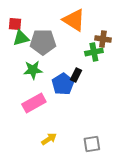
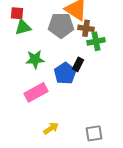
brown cross: (103, 39) -> (86, 28), moved
gray pentagon: (43, 42) -> (61, 25), moved

